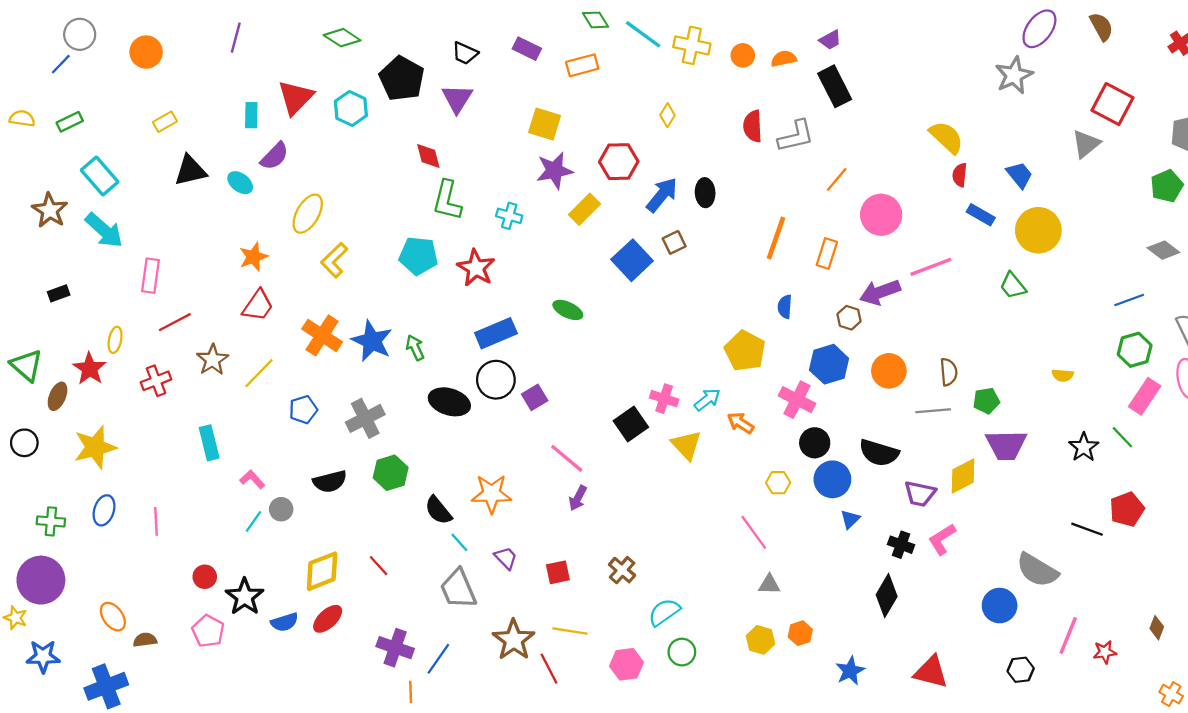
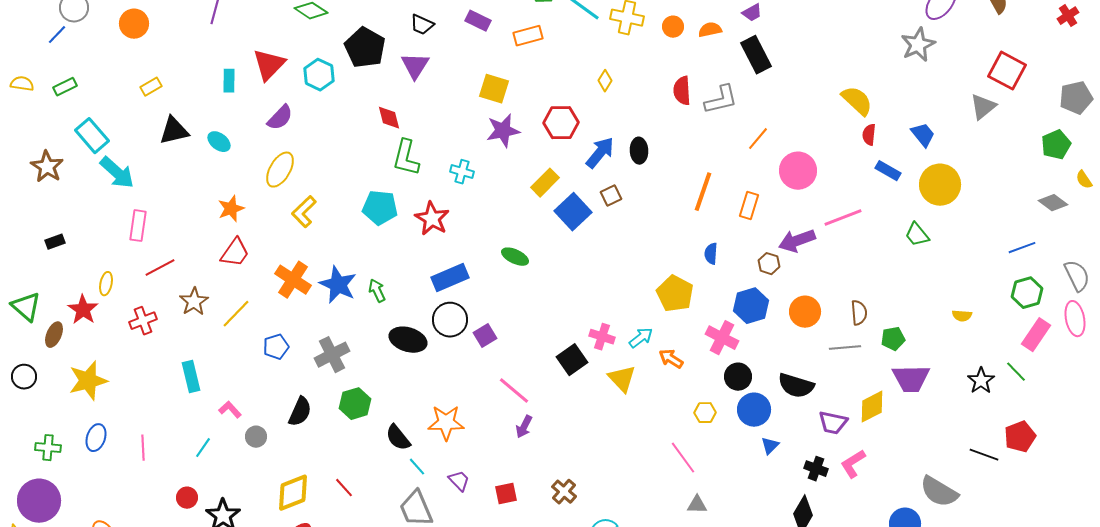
purple semicircle: (274, 156) -> (280, 118), moved
yellow rectangle: (584, 209) -> (545, 183), moved
cyan arrow: (104, 230) -> (117, 173), moved
black semicircle: (330, 482) -> (300, 412), turned -52
cyan line: (253, 521) -> (203, 448), moved

